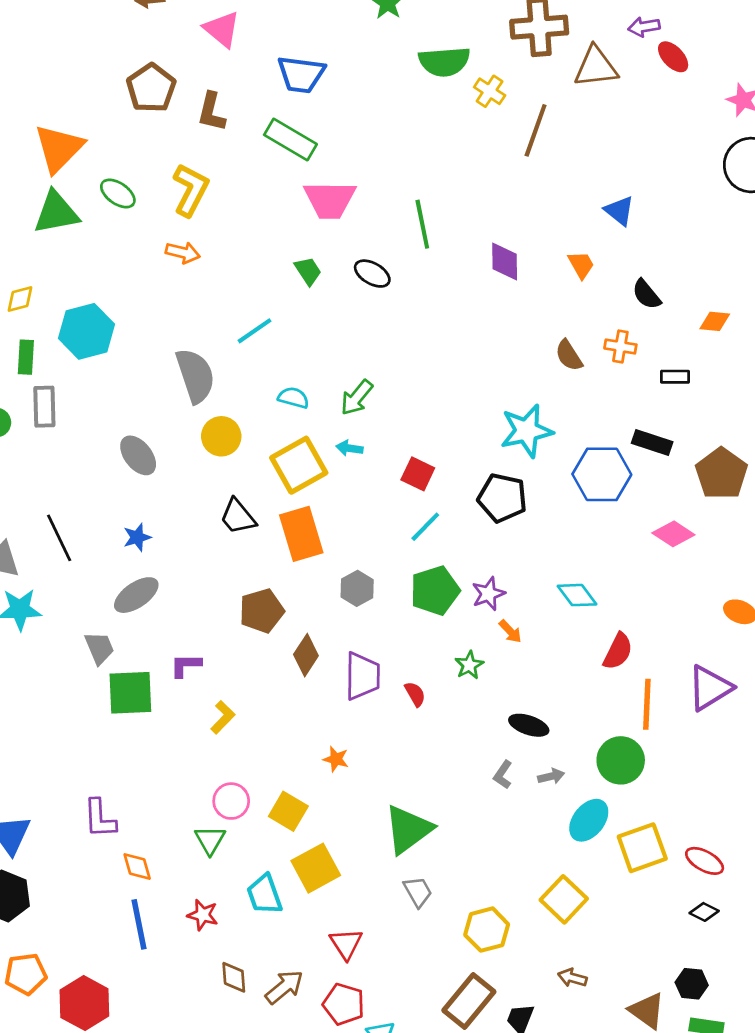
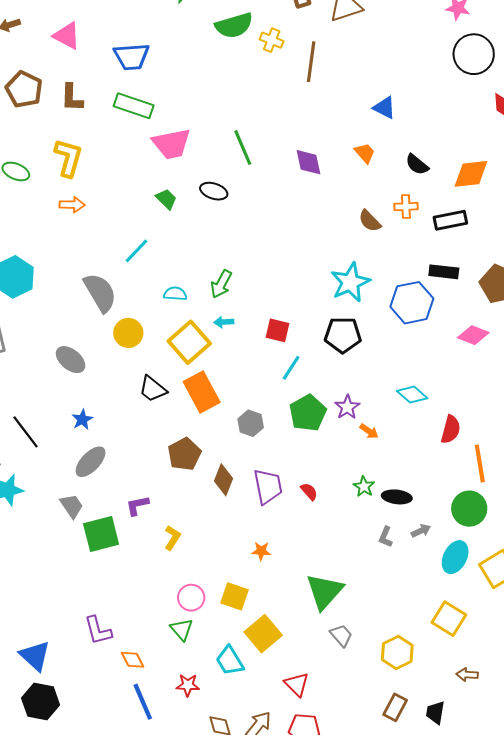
orange diamond: (715, 321) -> (471, 174), size x1.6
black rectangle: (675, 377) -> (450, 220), size x1.5
green star: (469, 665) -> (364, 487), moved
brown rectangle: (469, 1001) -> (395, 707), size x0.7

